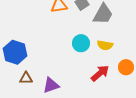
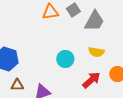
cyan circle: (81, 43) -> (65, 59), moved

